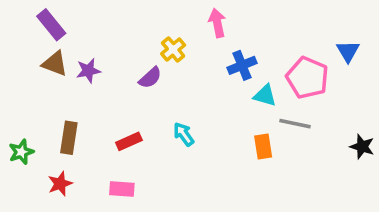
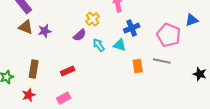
blue triangle: (348, 51) -> (192, 20), turned 40
cyan triangle: (265, 95) -> (120, 45), moved
cyan arrow: (184, 134) -> (99, 45), moved
orange rectangle: (263, 147) -> (138, 66), moved
pink rectangle: (122, 189) -> (64, 98), turned -32

